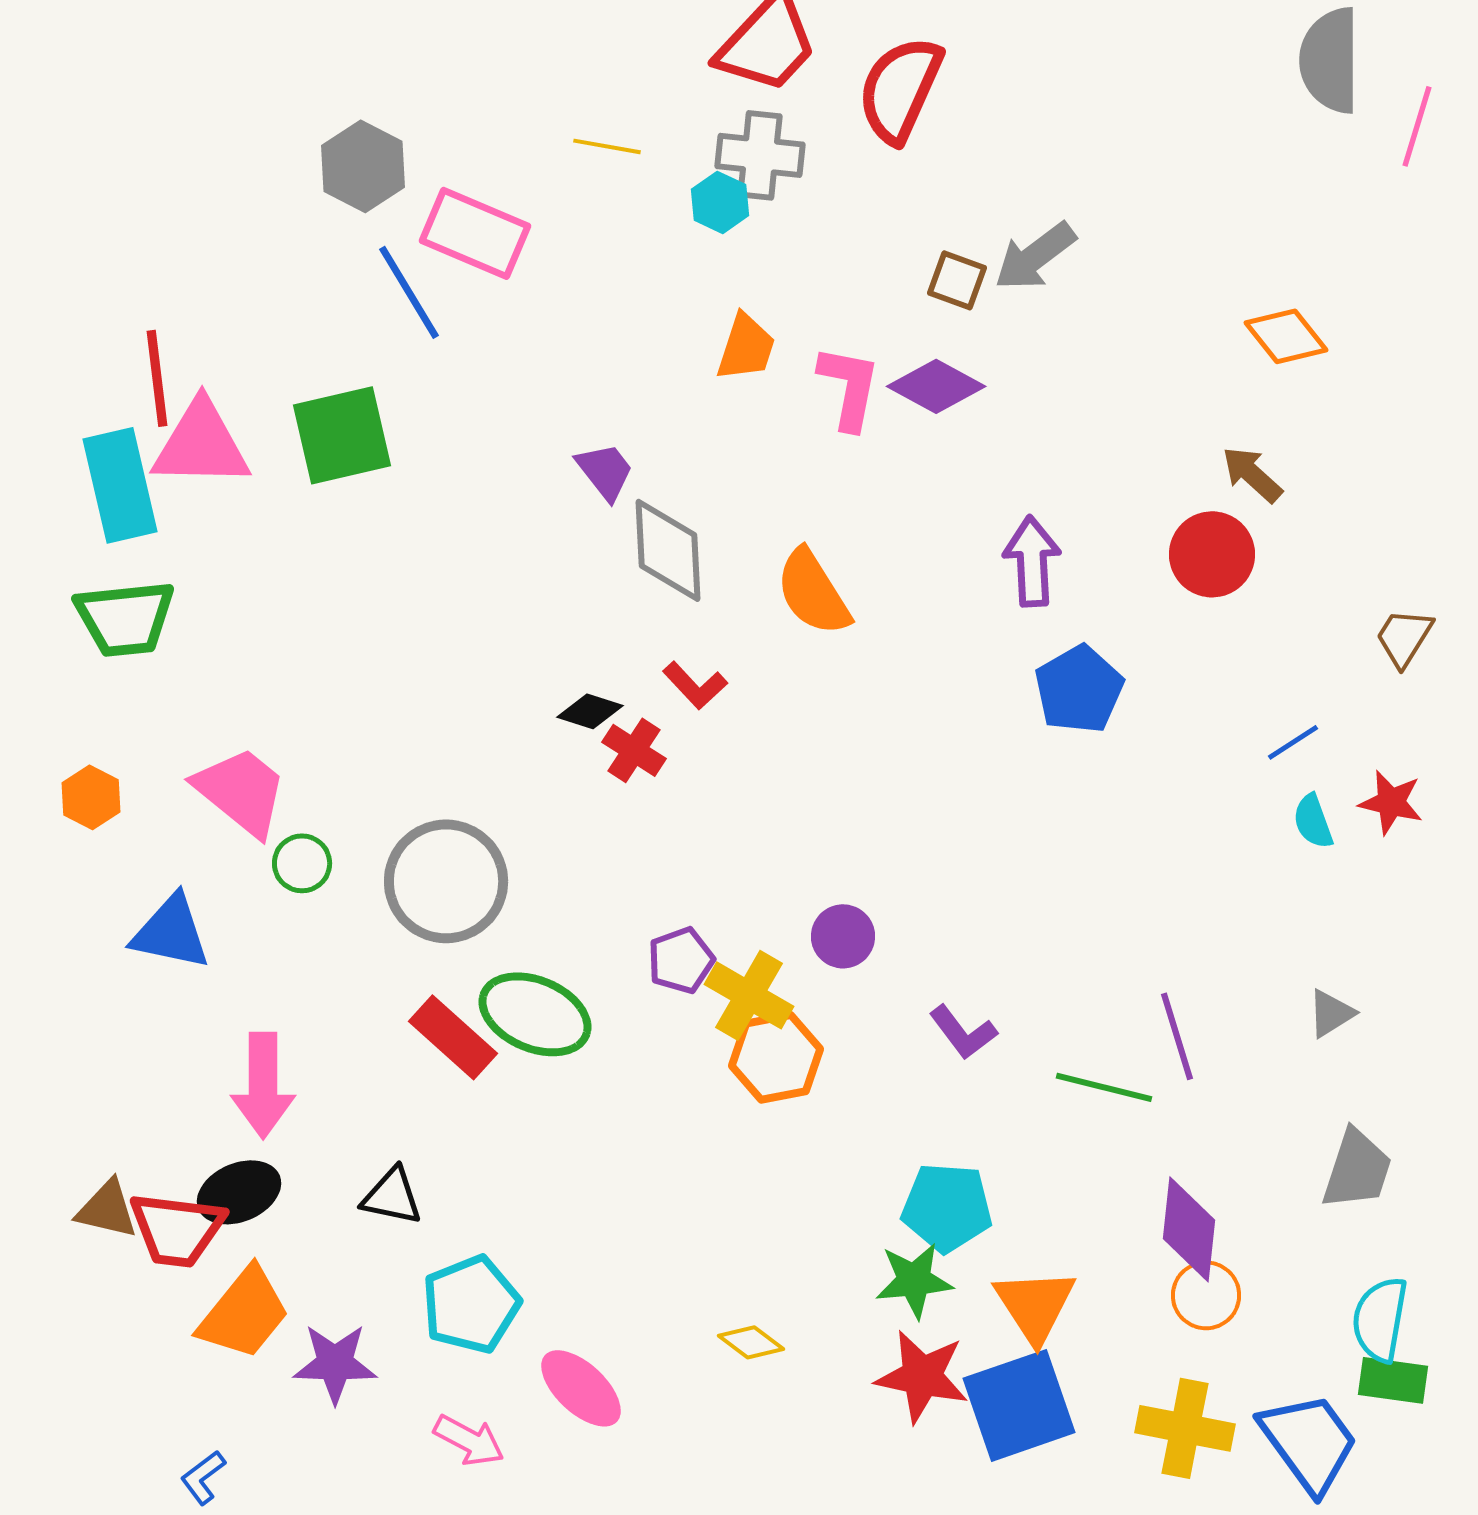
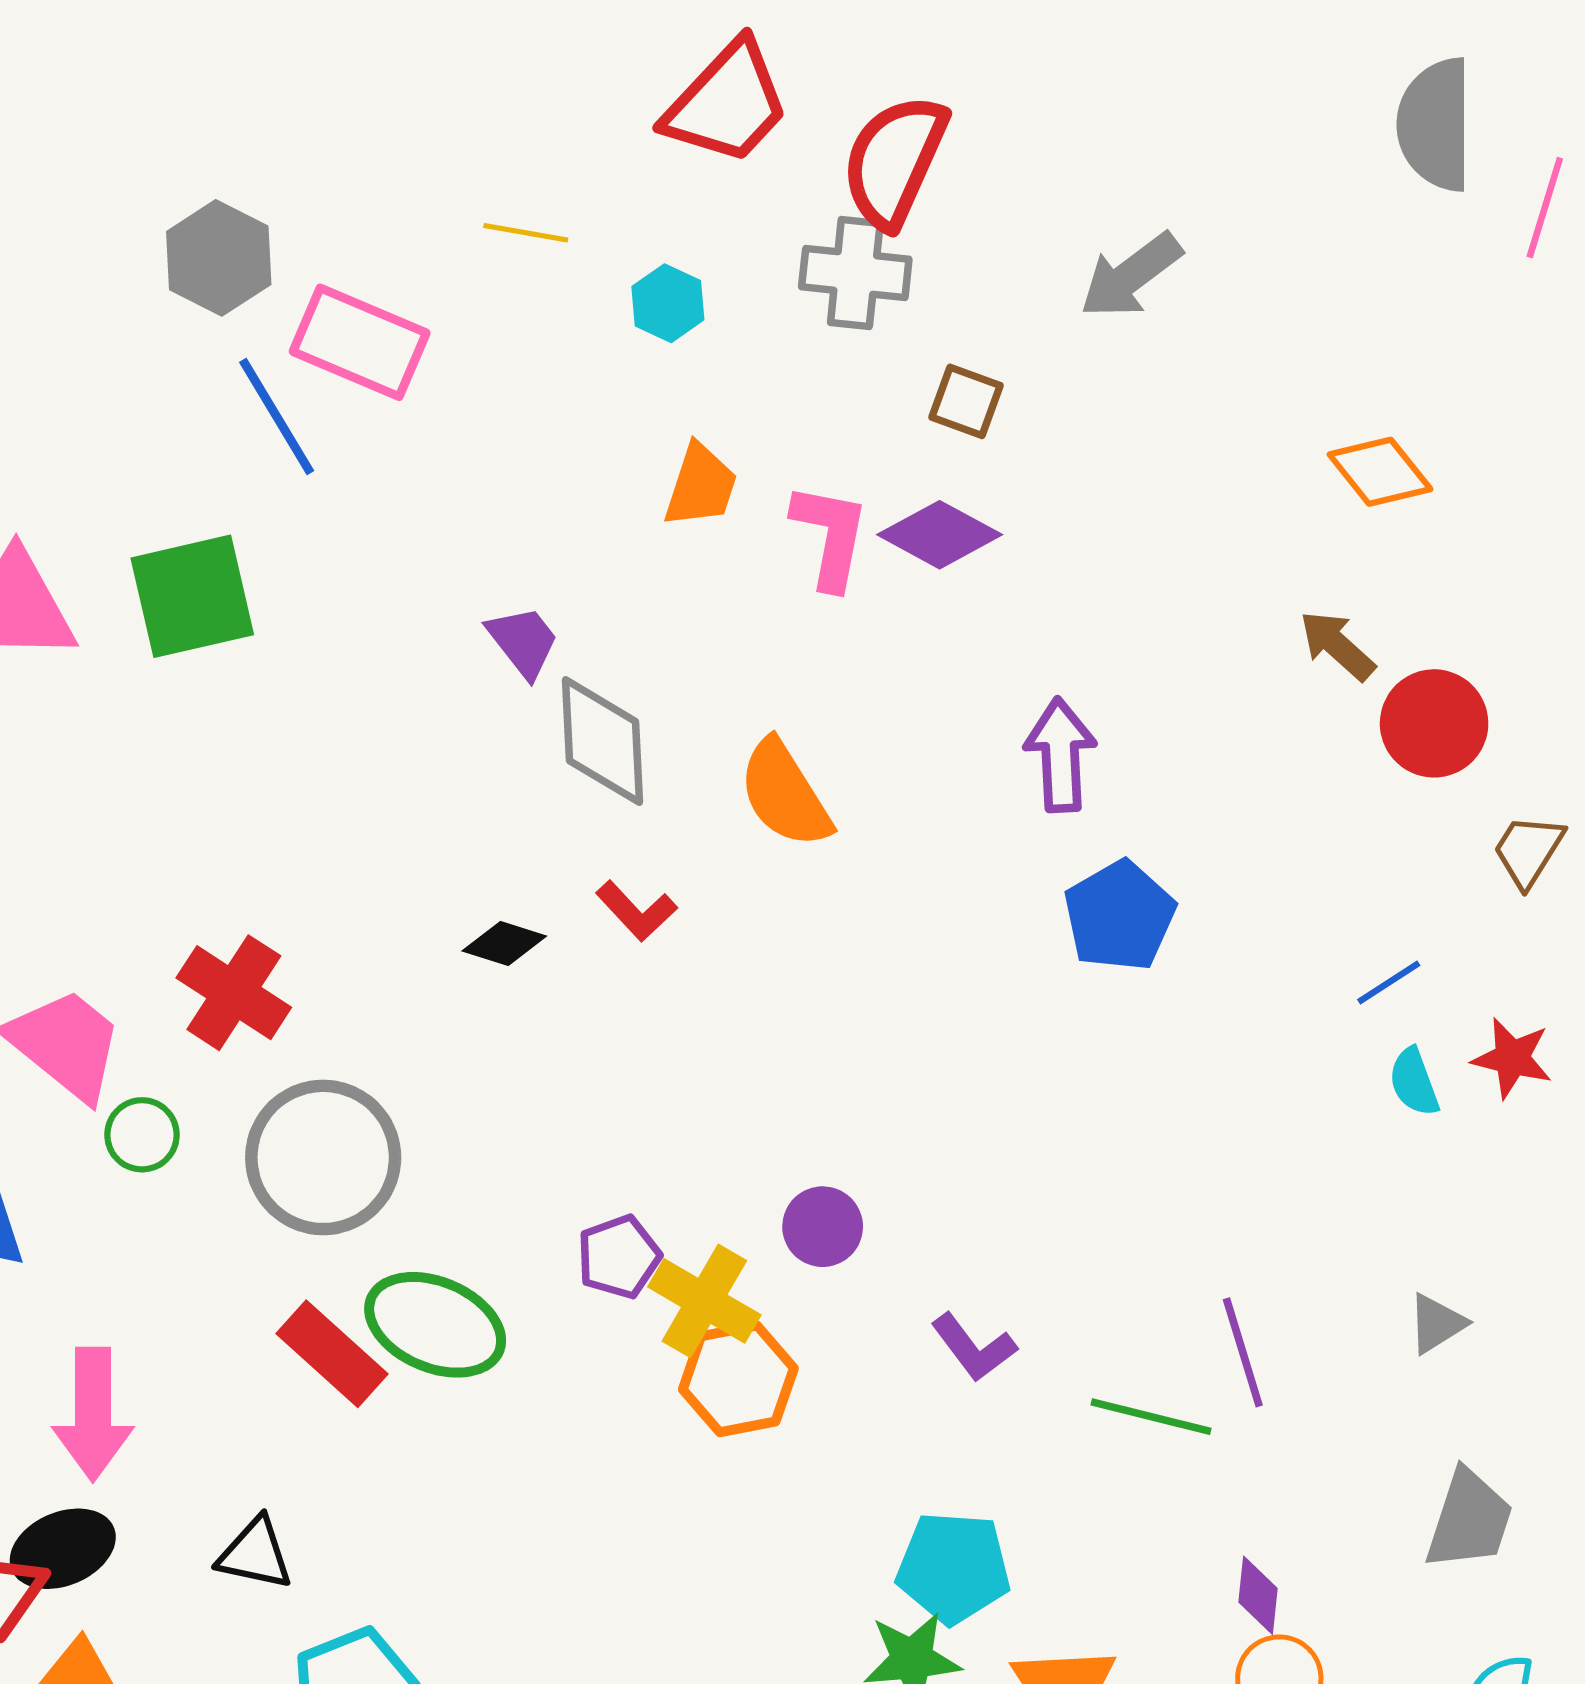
gray cross: (760, 155) -> (855, 273), moved
gray arrow: (1035, 256) -> (1131, 276), moved
red circle: (1212, 554) -> (1434, 723), moved
red cross: (634, 750) -> (234, 993), moved, size x1.4
purple diamond: (1189, 1229) -> (1258, 1595), size x0.6

